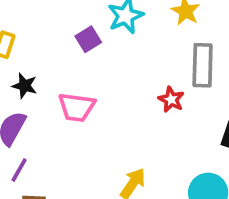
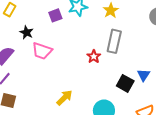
black star: (25, 86) -> (27, 32), moved

